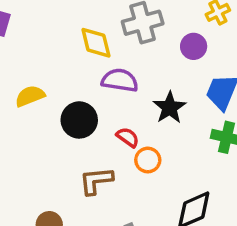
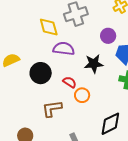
purple circle: (194, 46) -> (108, 36), moved
black star: (170, 108) -> (94, 64), turned 30

